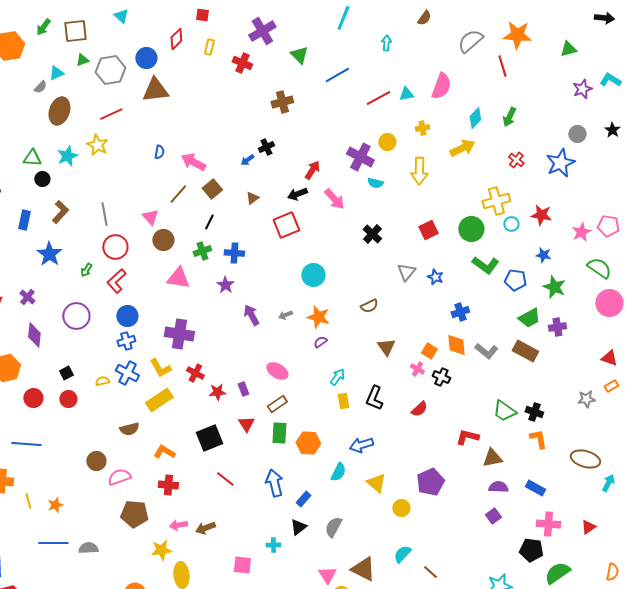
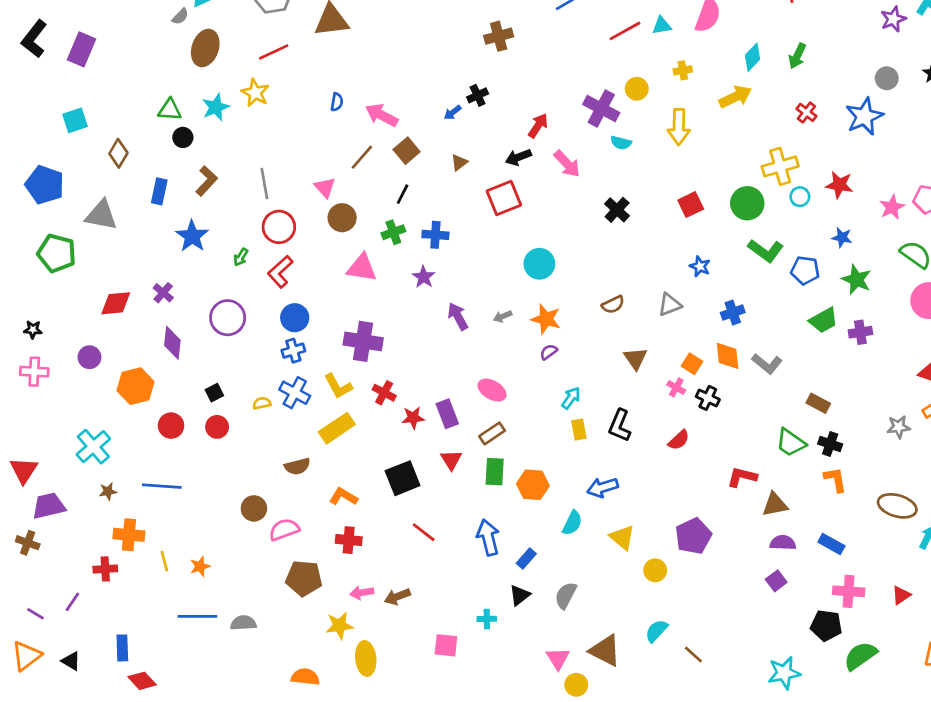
gray triangle: (406, 272) -> (670, 305), moved, turned 30
brown rectangle: (525, 351) -> (818, 403), moved, size x0.7
purple rectangle: (243, 389) -> (447, 414), size x1.5

